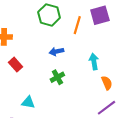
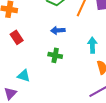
green cross: (57, 77) -> (55, 55), turned 32

